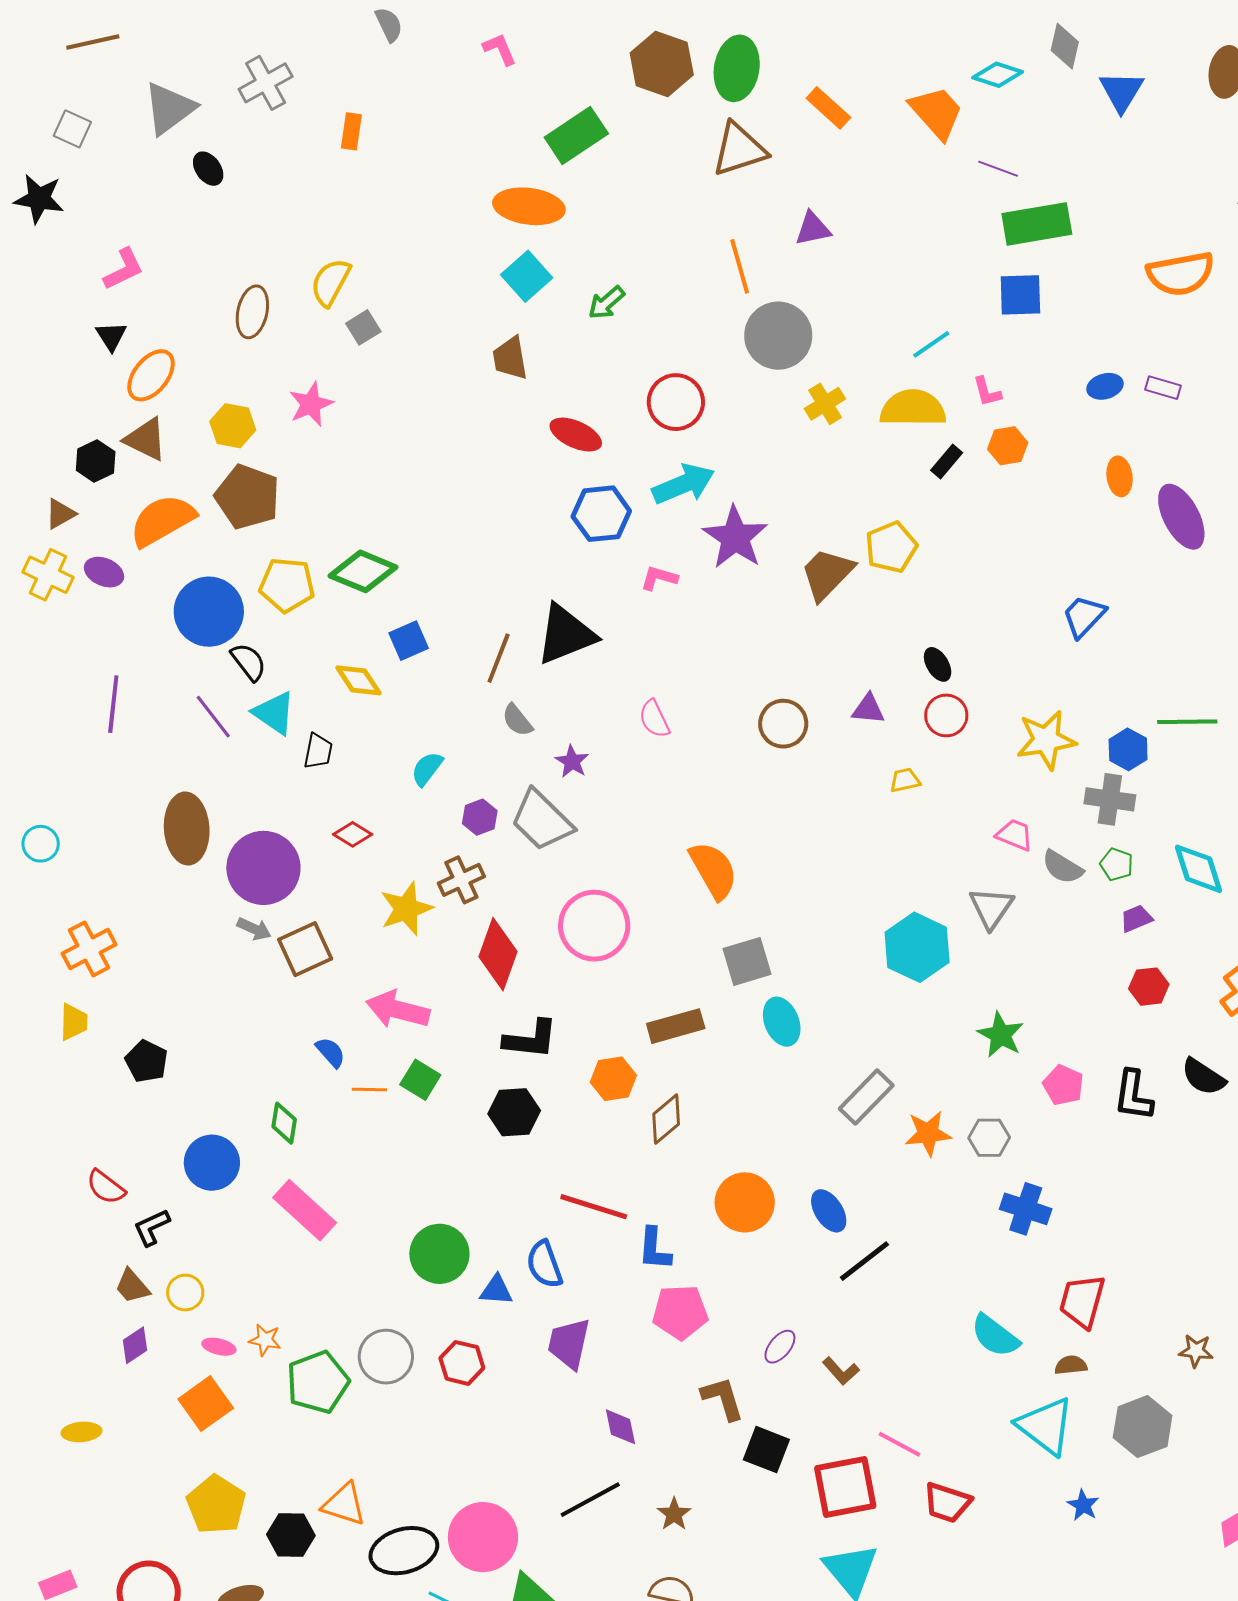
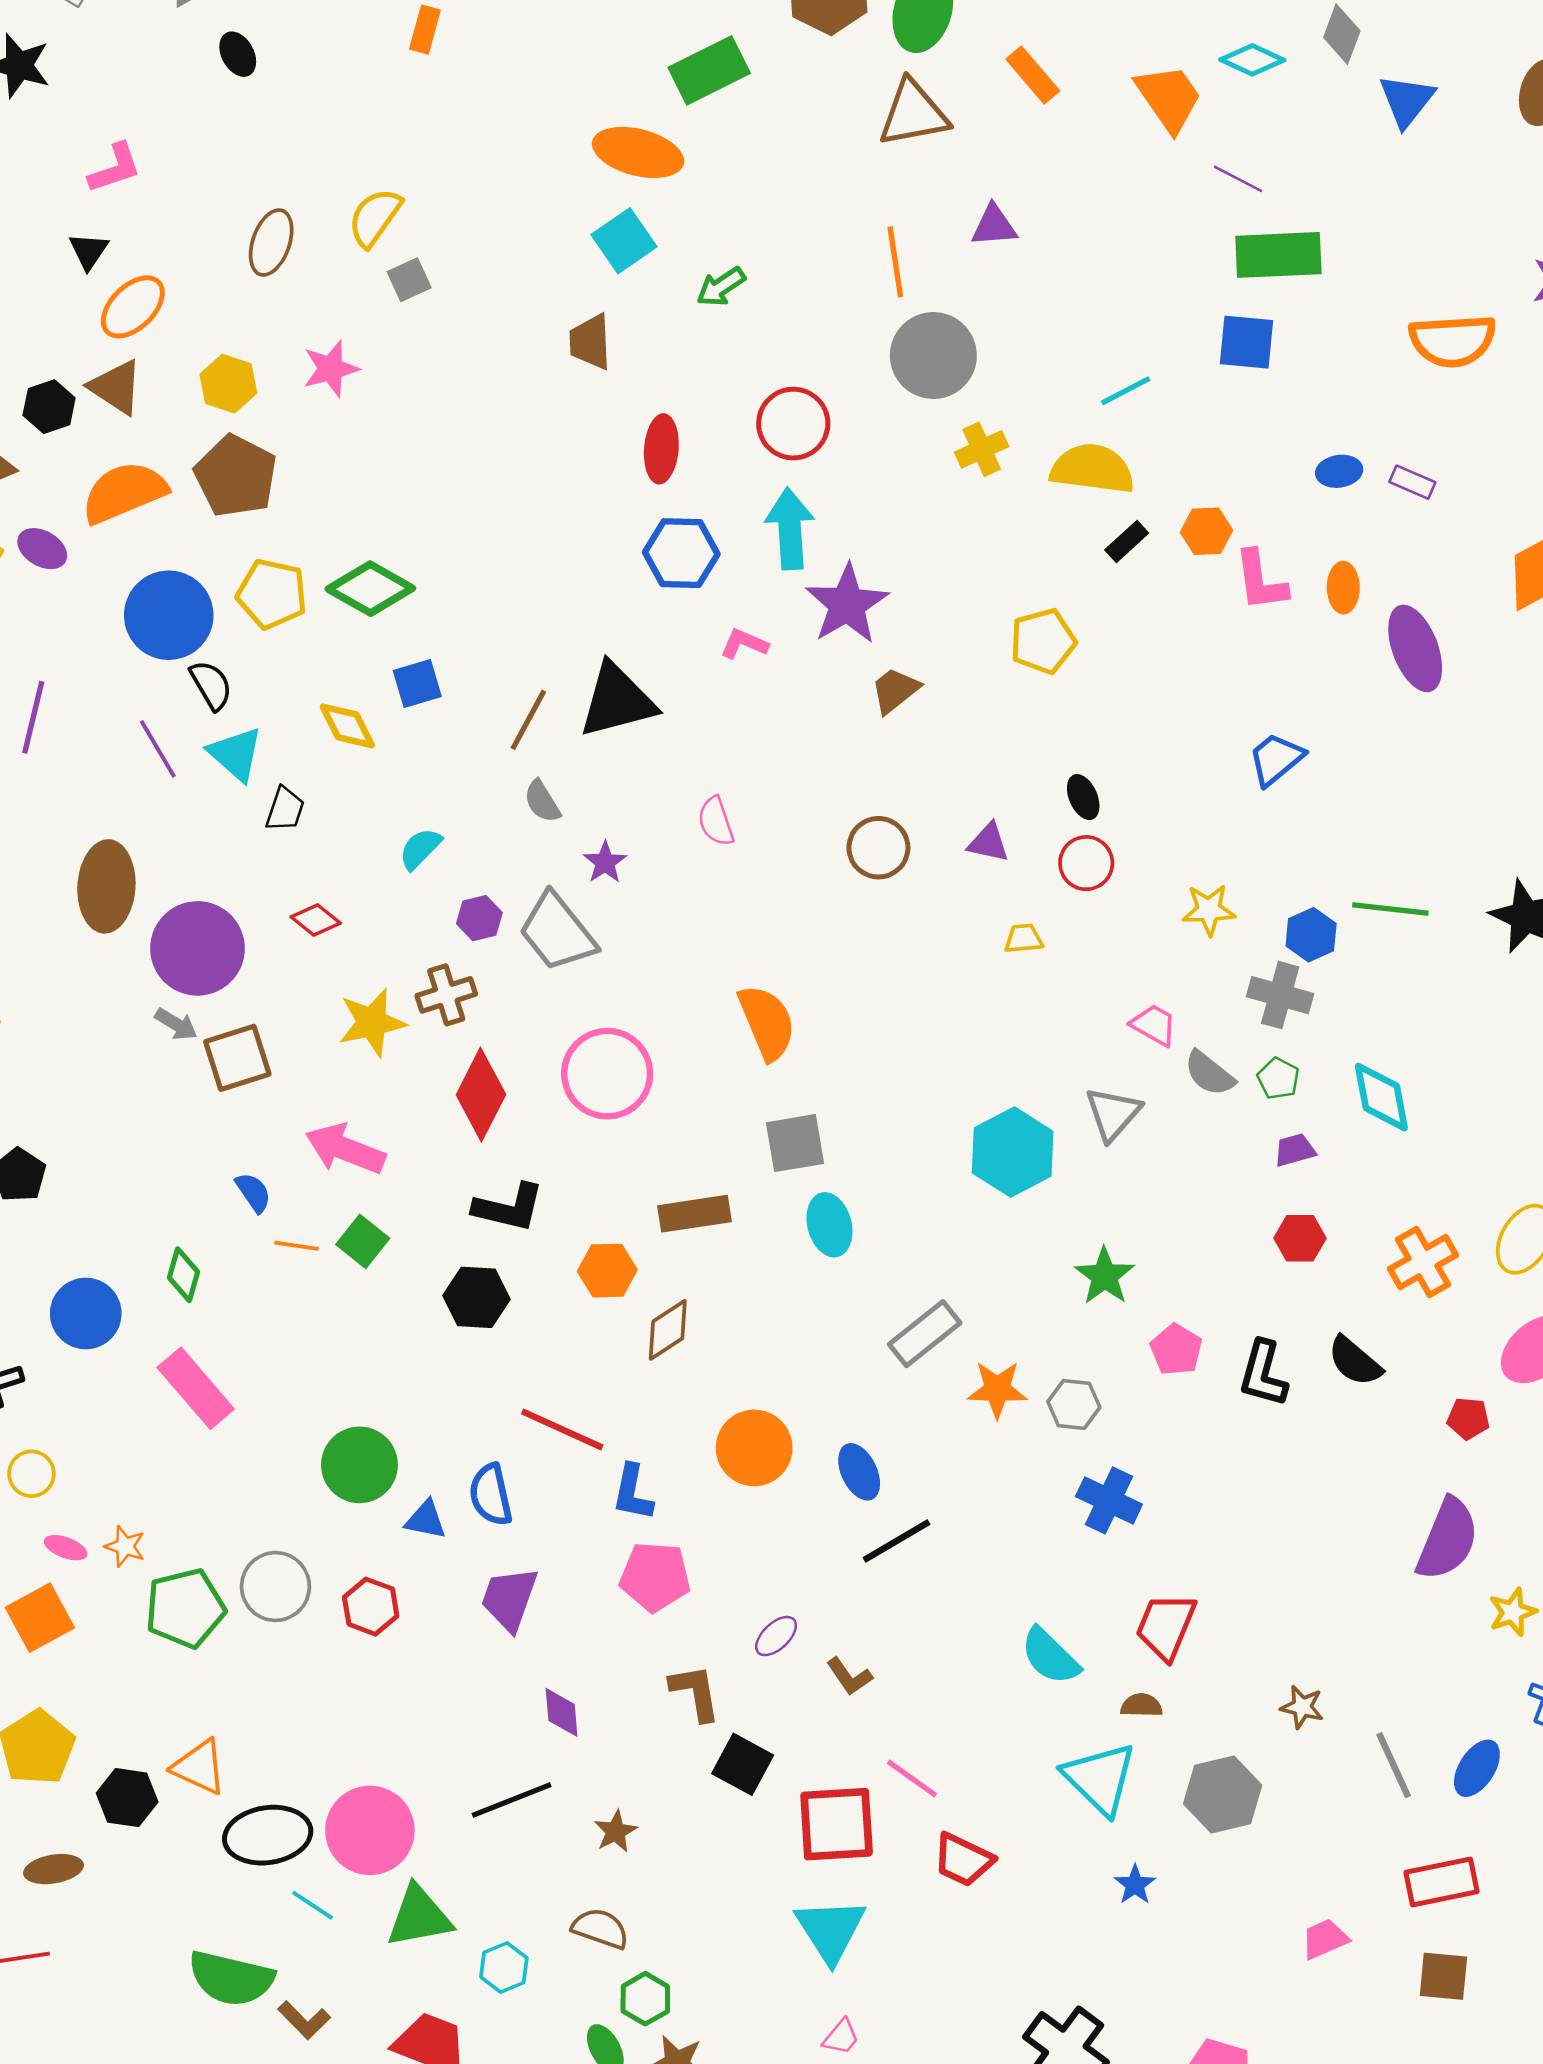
pink L-shape: (987, 392) -> (1261, 581), moved, size x1.6
red ellipse: (576, 435) -> (661, 449), turned 63
cyan arrow: (683, 484) -> (790, 529), turned -78
brown trapezoid: (827, 574) -> (895, 690), moved, size x0.7
yellow star: (1046, 740) -> (1209, 910), size x0.7

